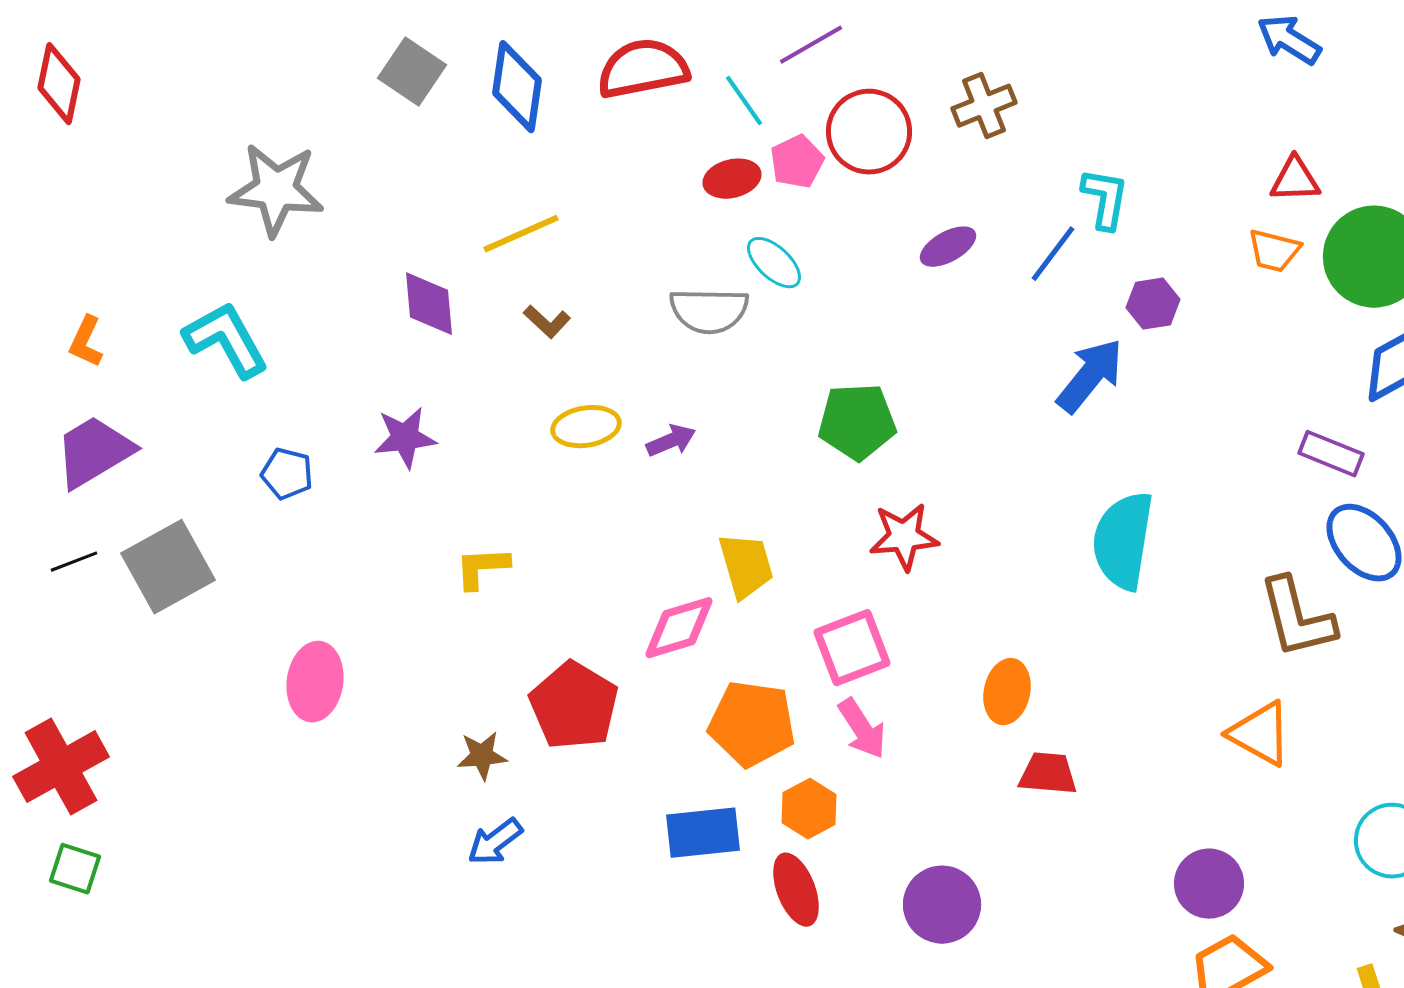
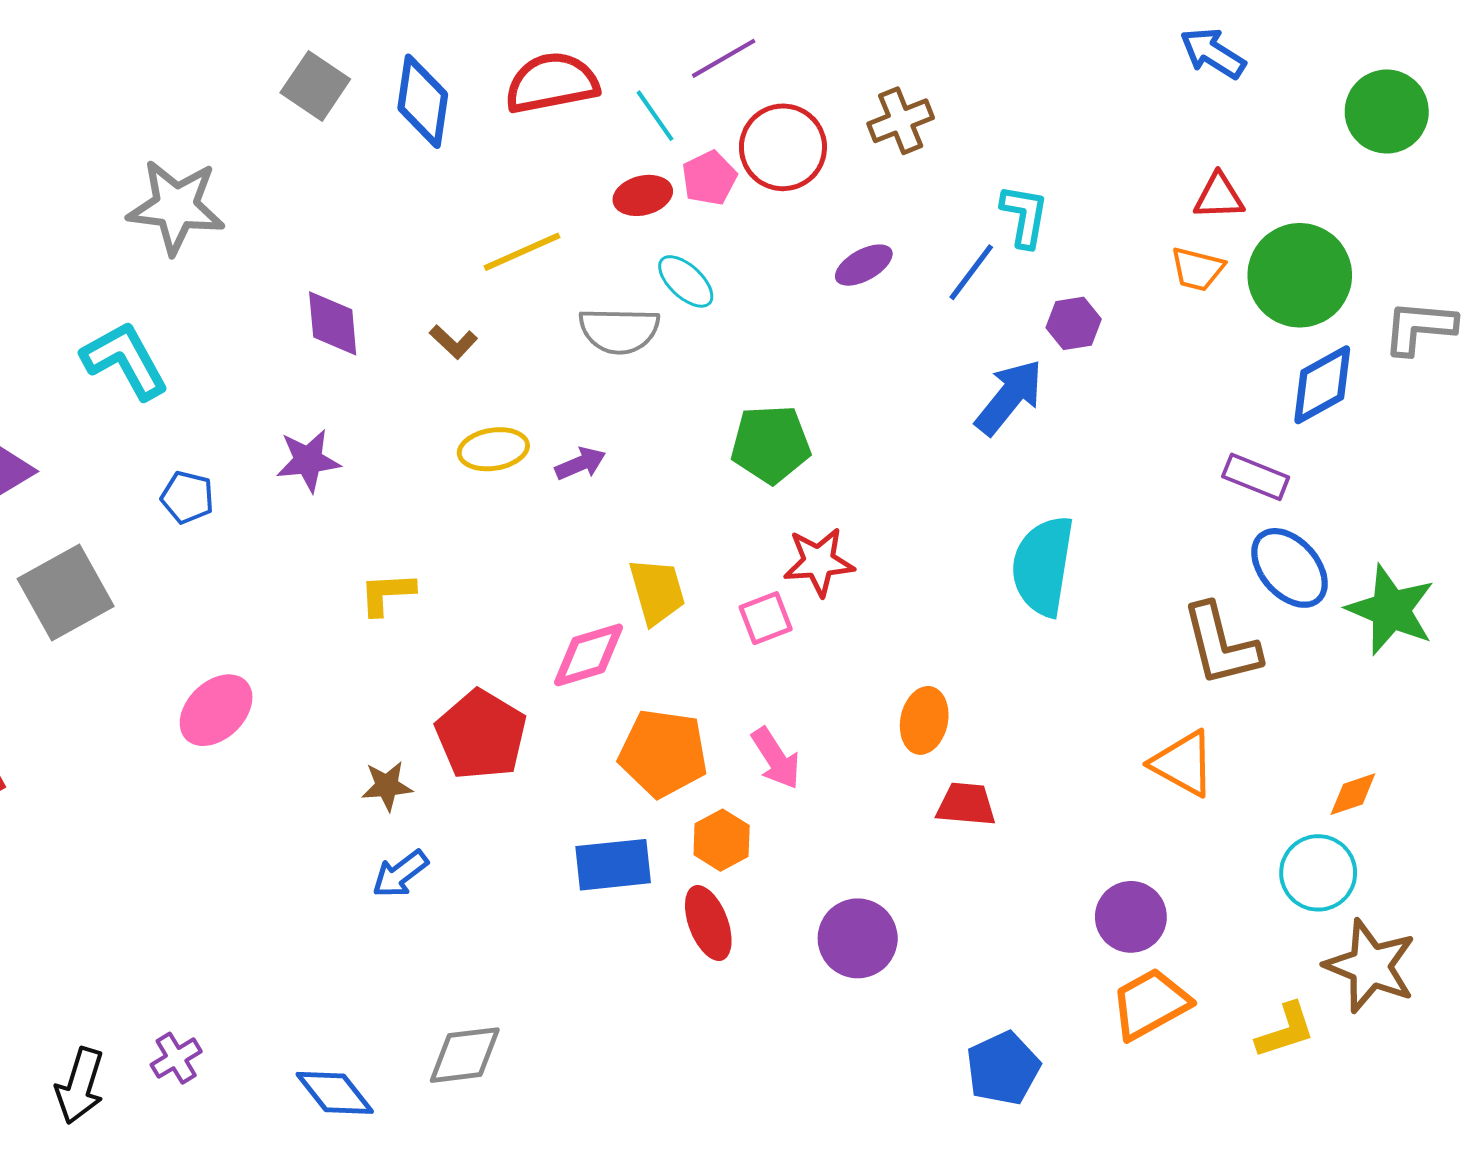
yellow line: (521, 234) -> (522, 252), moved
pink square: (852, 648) -> (766, 618), moved, size x0.7
pink ellipse: (315, 682) -> (216, 710), turned 38

